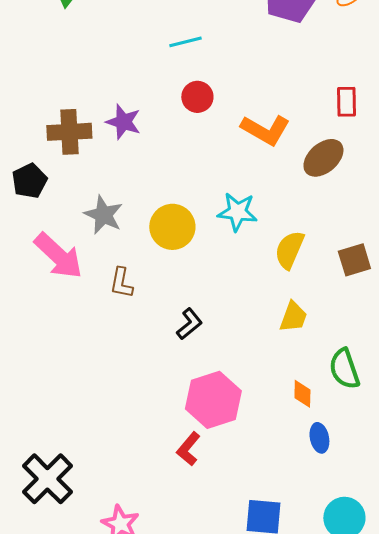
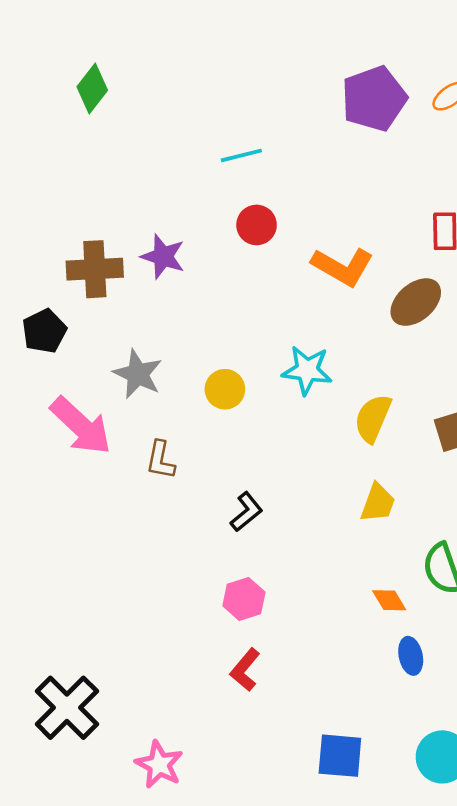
yellow circle: (172, 227) -> (225, 389), size x0.7
orange diamond: (302, 394) -> (389, 600), turned -32
pink hexagon: (213, 400) -> (244, 599), moved, size x0.6

